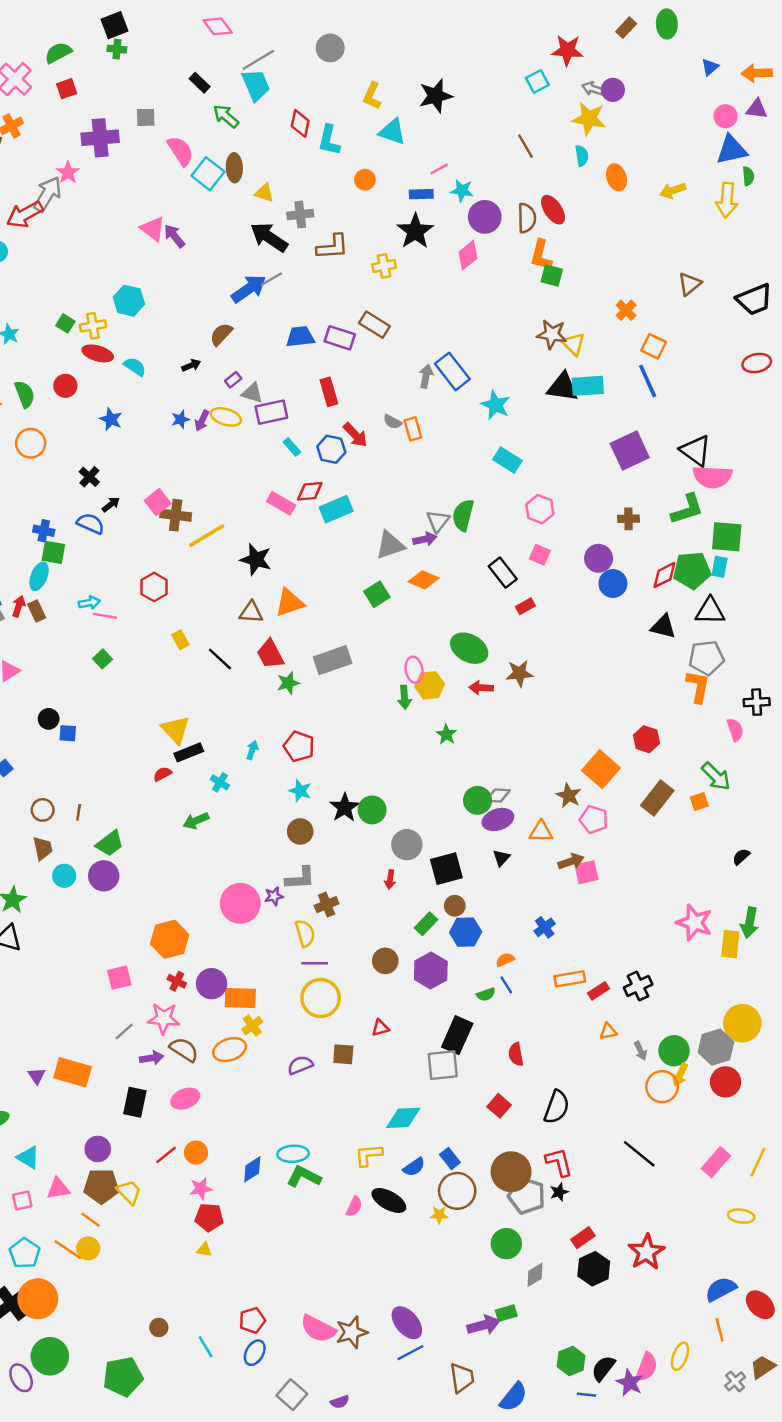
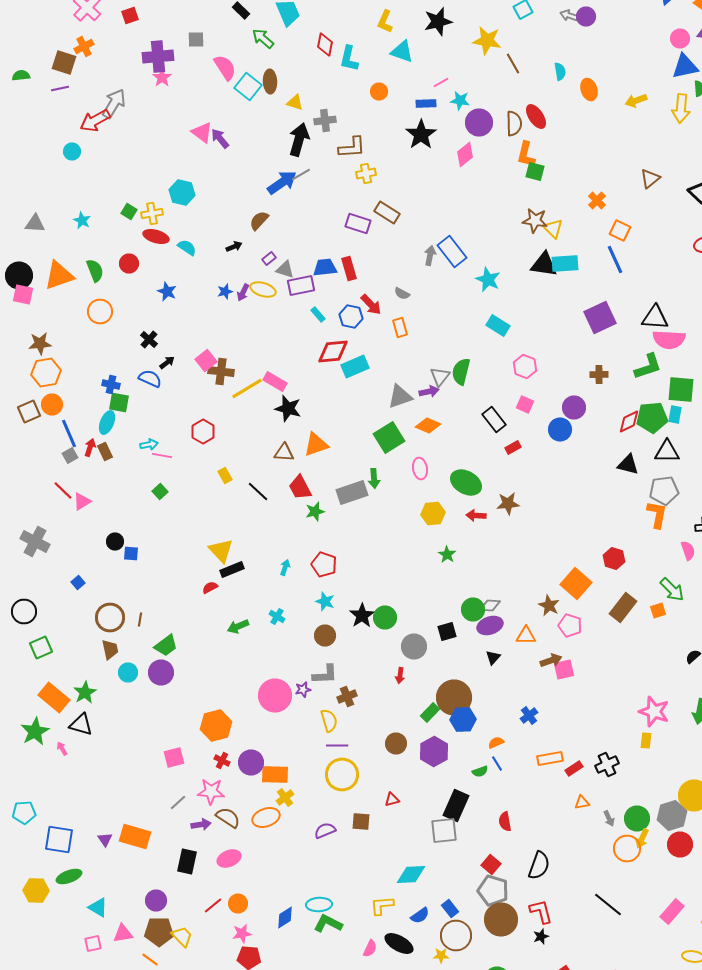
yellow star: (589, 119) -> (487, 40), moved
pink star: (68, 173) -> (162, 78), moved
black arrow: (269, 237) -> (299, 140), turned 72
yellow cross: (384, 266) -> (366, 174), moved
blue trapezoid: (300, 337) -> (325, 268), moved
orange rectangle: (413, 429) -> (400, 328), moved
black triangle: (696, 450) -> (655, 318), turned -32
red diamond: (310, 491) -> (333, 352), size x1.4
pink rectangle: (281, 503) -> (275, 382), moved
blue circle: (613, 583) -> (560, 430), moved
green square: (377, 594) -> (389, 438), size x1.4
pink ellipse: (414, 670) -> (420, 468), moved
green arrow: (404, 697) -> (374, 478), moved
cyan cross: (220, 782) -> (277, 616), moved
brown circle: (43, 810) -> (110, 618), size x1.5
black square: (446, 869) -> (447, 632), moved, size x0.7
brown circle: (455, 906) -> (454, 698), size x2.0
yellow rectangle: (730, 944) -> (646, 740), moved, size x0.7
gray pentagon: (527, 1196) -> (493, 890), moved

